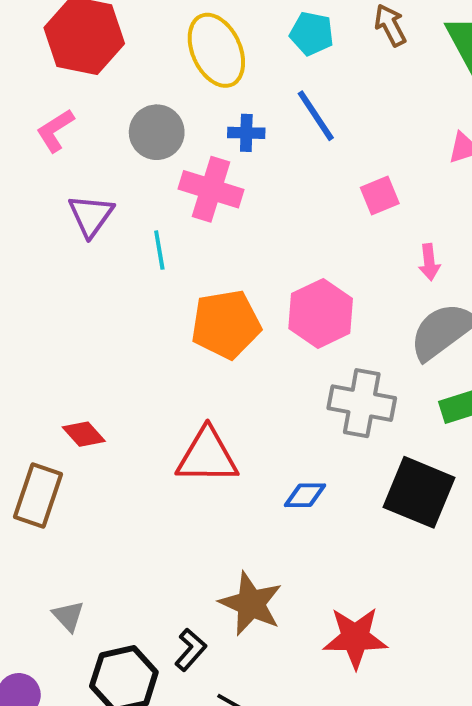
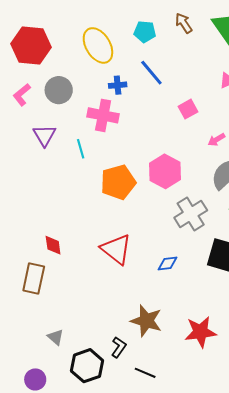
gray circle: (157, 132) -> (59, 90), moved
pink arrow: (429, 262) -> (216, 140), turned 72
gray cross: (362, 403) -> (191, 214), turned -36
red diamond: (84, 434) -> (53, 245), turned 40
red triangle: (207, 456) -> (116, 249), turned 44

